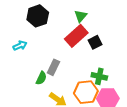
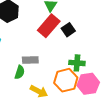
gray rectangle: (53, 67) -> (30, 60), turned 70

